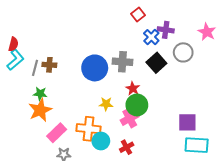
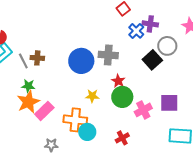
black square: (156, 63) -> (152, 60), moved
gray line: (35, 68) -> (23, 61), turned -42
pink cross: (130, 118) -> (143, 110), moved
purple square: (187, 122) -> (169, 103), moved
pink rectangle: (57, 133) -> (44, 111), moved
red cross: (127, 147) -> (122, 138), moved

